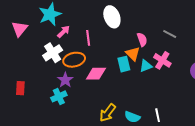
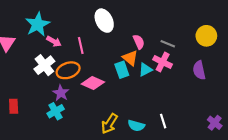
pink arrow: (63, 32) -> (54, 41), turned 80
gray line: (170, 34) -> (168, 44), moved
pink diamond: (96, 74) -> (93, 83), turned 30

